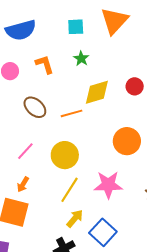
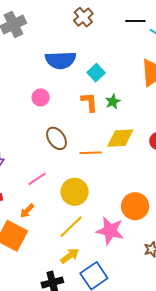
cyan square: (76, 27) -> (96, 73), moved, turned 36
orange L-shape: (45, 64) -> (89, 102), moved
orange circle: (127, 141) -> (135, 206), moved

